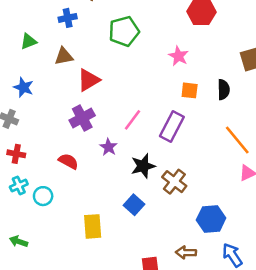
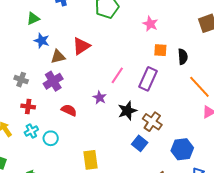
brown triangle: (64, 56) -> (58, 57), moved
blue star: (23, 87) -> (42, 41), moved
black semicircle: (224, 90) -> (183, 57), moved
purple cross: (82, 118) -> (53, 81), moved
blue square: (134, 205) -> (140, 143), moved

